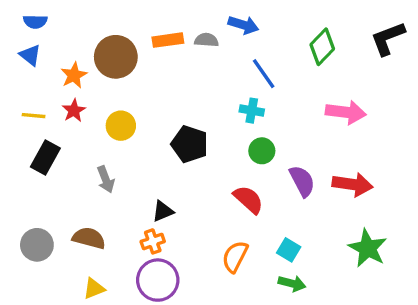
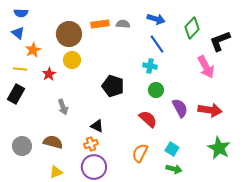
blue arrow: (243, 25) -> (156, 19), moved
black L-shape: (388, 38) -> (220, 41), moved
orange star: (74, 75) -> (33, 50), moved
red star: (74, 111) -> (49, 74), moved
pink arrow: (346, 112) -> (206, 67), turned 55
yellow circle: (121, 126) -> (72, 60), moved
black rectangle: (45, 158) -> (16, 94), moved
black triangle: (163, 211) -> (97, 126), turned 48

